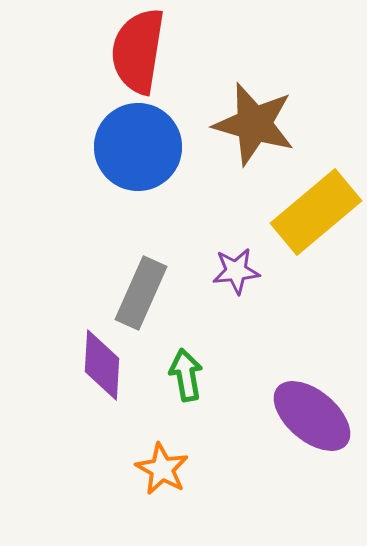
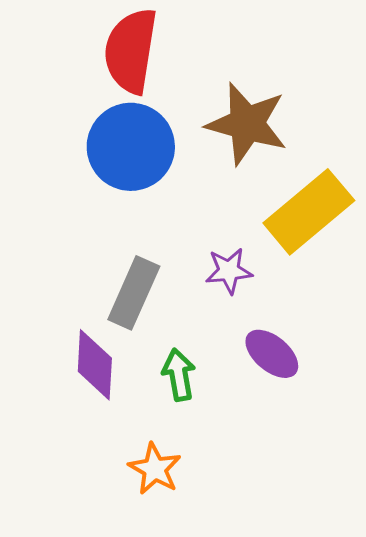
purple ellipse: (312, 416) -> (272, 354), moved, size x0.7

